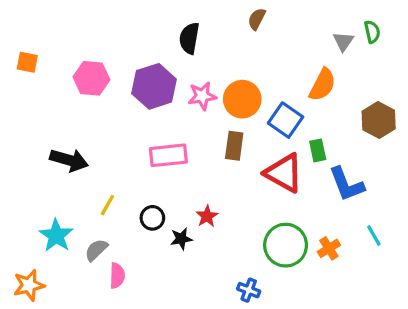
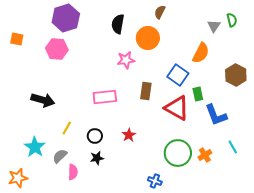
purple hexagon: (154, 86) -> (66, 18), moved
orange circle: (242, 99) -> (148, 38), moved
black star: (181, 239) -> (97, 158), moved

